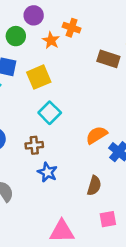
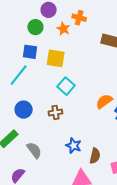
yellow square: (39, 77) -> (56, 58), turned 36
blue star: (47, 172) -> (73, 146), moved
brown semicircle: (94, 186) -> (95, 156), moved

